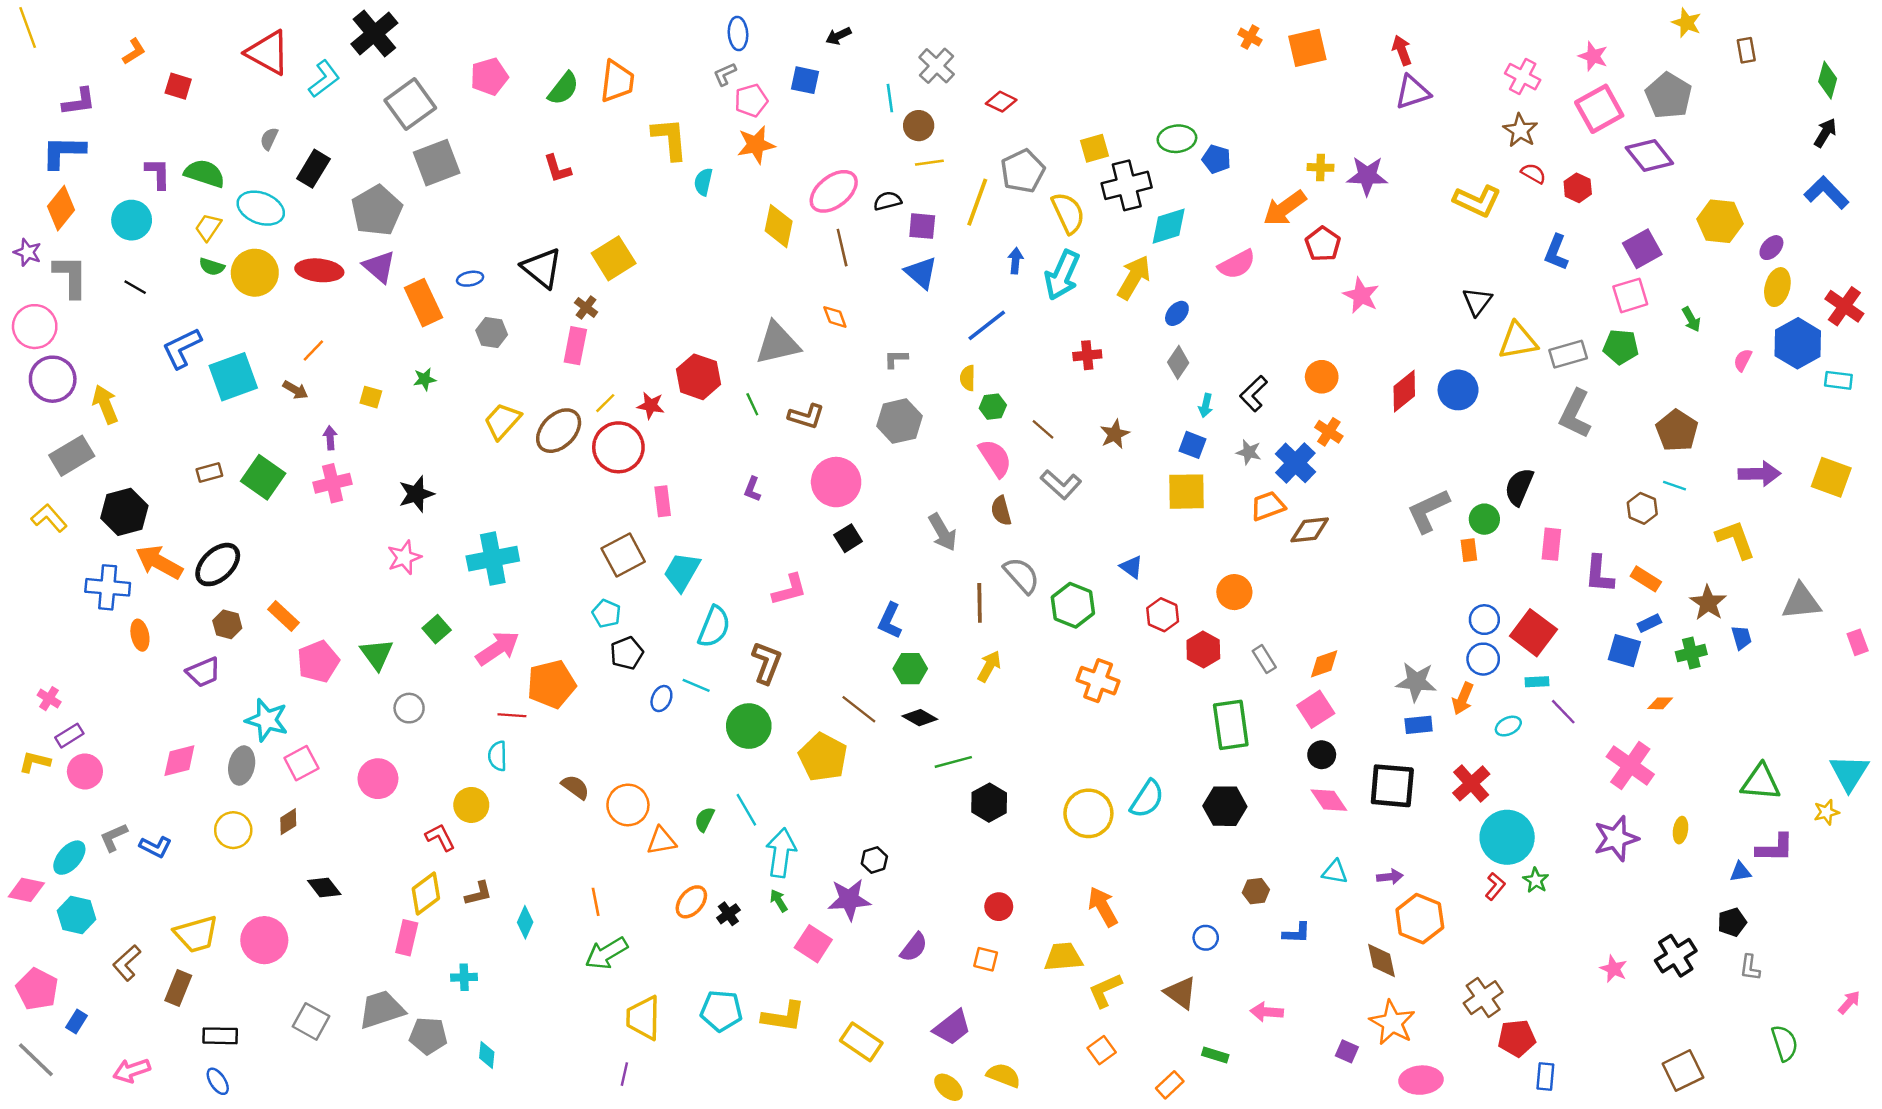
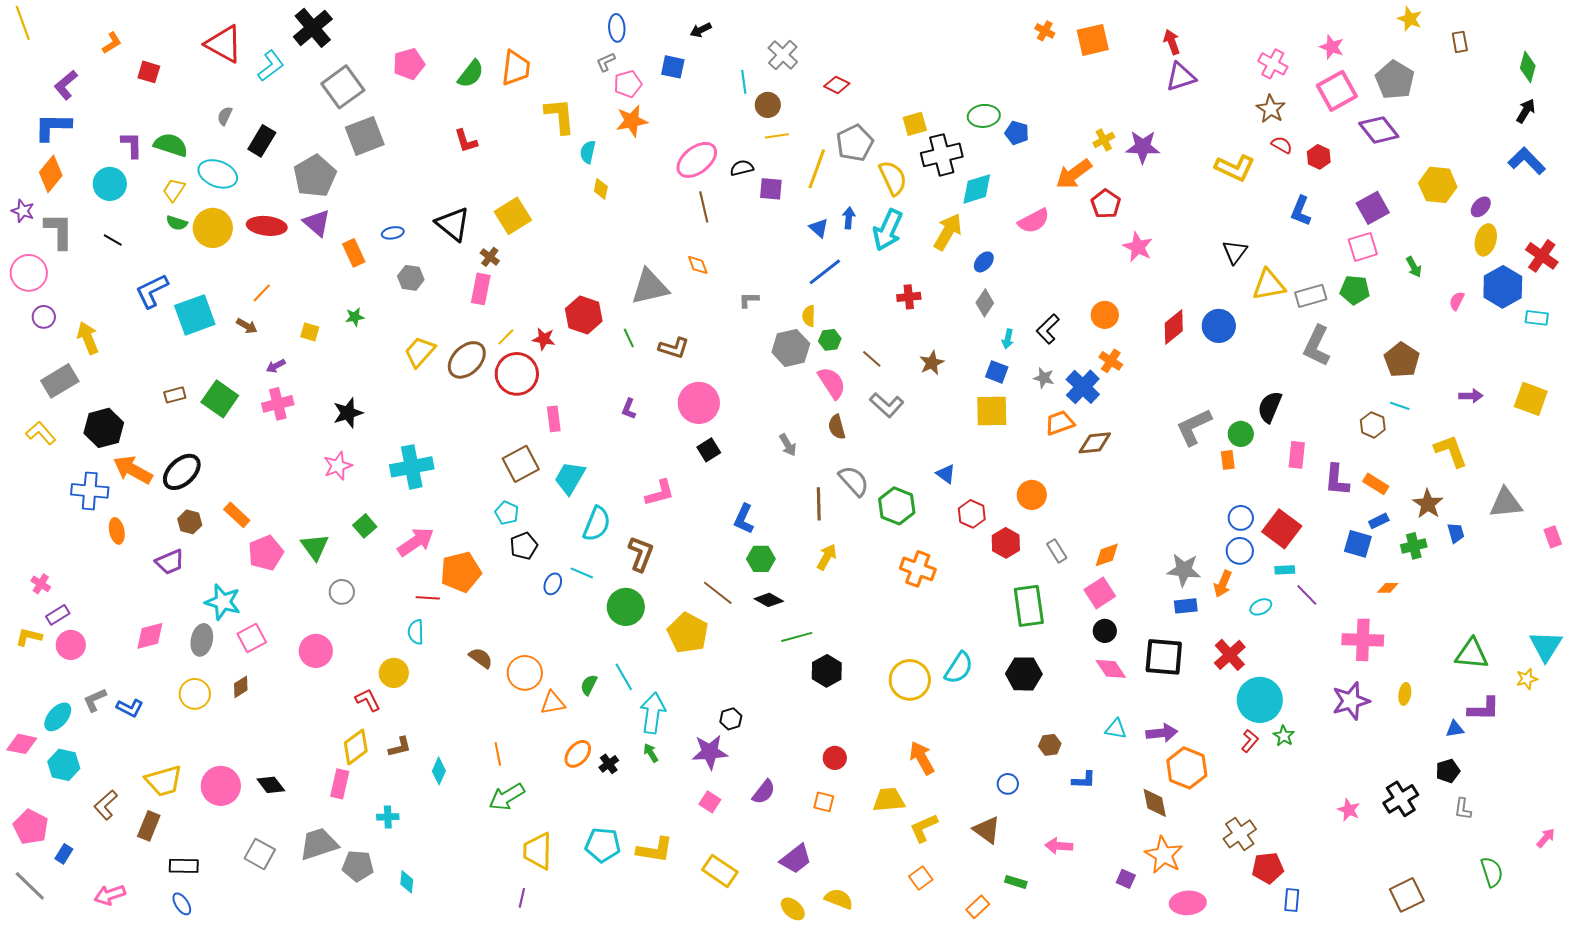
purple L-shape: (79, 102) -> (66, 85), turned 148
yellow cross: (1320, 167) -> (1104, 140), turned -30
yellow diamond: (779, 226) -> (601, 189), moved, size x0.6
blue triangle: (921, 273) -> (819, 228), moved, size x0.7
orange rectangle: (423, 303) -> (354, 253), size x0.7
purple circle: (53, 379) -> (44, 317), size x0.6
gray hexagon: (899, 421) -> (791, 348), moved
purple arrow: (330, 438) -> (276, 366), turned -114
purple arrow: (1759, 474) -> (1471, 396), size x0.7
gray arrow: (943, 532) -> (788, 445), size x0.7
pink cross: (1630, 766) -> (1363, 640), turned -33
purple arrow: (1390, 877) -> (1162, 733), size x1.4
black diamond: (324, 888) -> (271, 785), moved
pink square: (813, 944) -> (710, 802), moved, size x0.7

